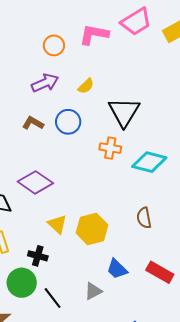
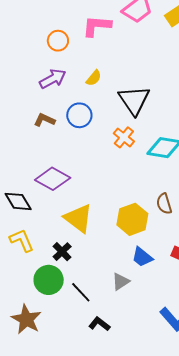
orange cross: (110, 148) -> (124, 137), turned 35
yellow triangle: (57, 224) -> (78, 218), size x1.5
yellow hexagon: (92, 229) -> (132, 219), moved
black cross: (38, 256) -> (62, 252), turned 36

